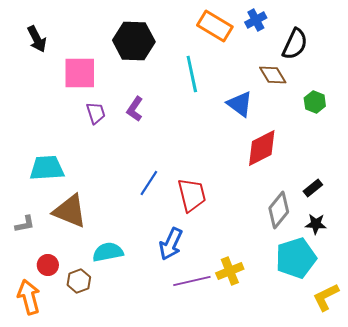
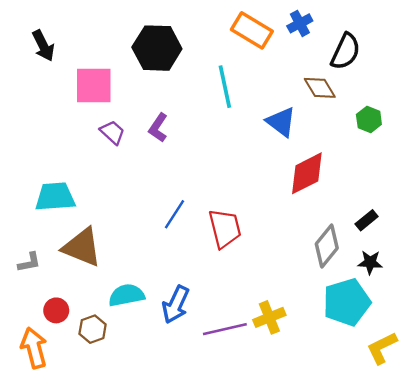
purple trapezoid: (96, 113) -> (112, 132), turned -30
blue arrow: (171, 244) -> (176, 305), moved

